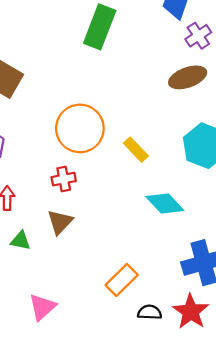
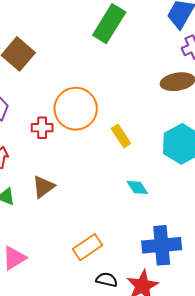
red cross: (64, 179) -> (42, 128), moved
cyan diamond: (165, 203) -> (137, 188), size x0.7

